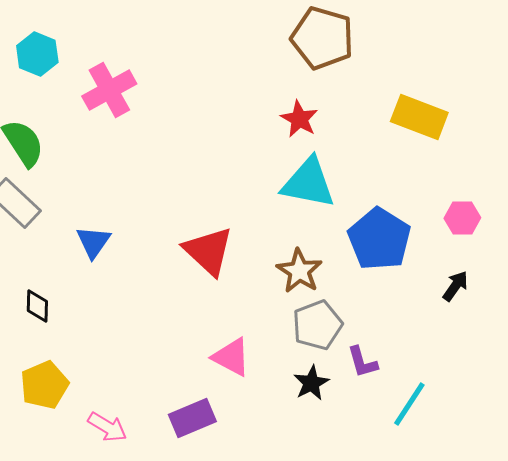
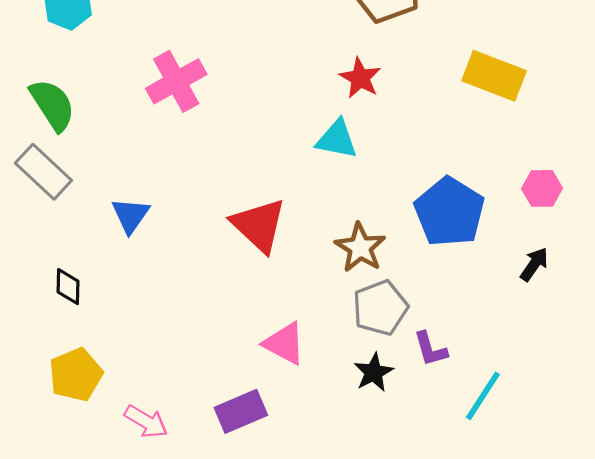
pink cross: (109, 90) -> (176, 81), moved
cyan triangle: (308, 183) -> (337, 139), moved, size x0.7

